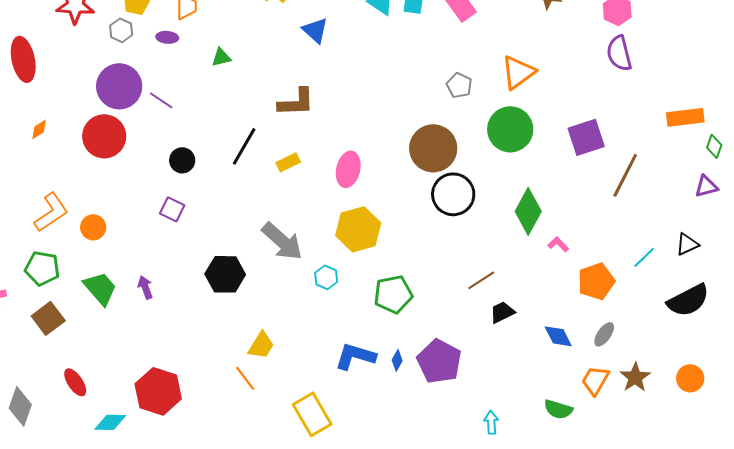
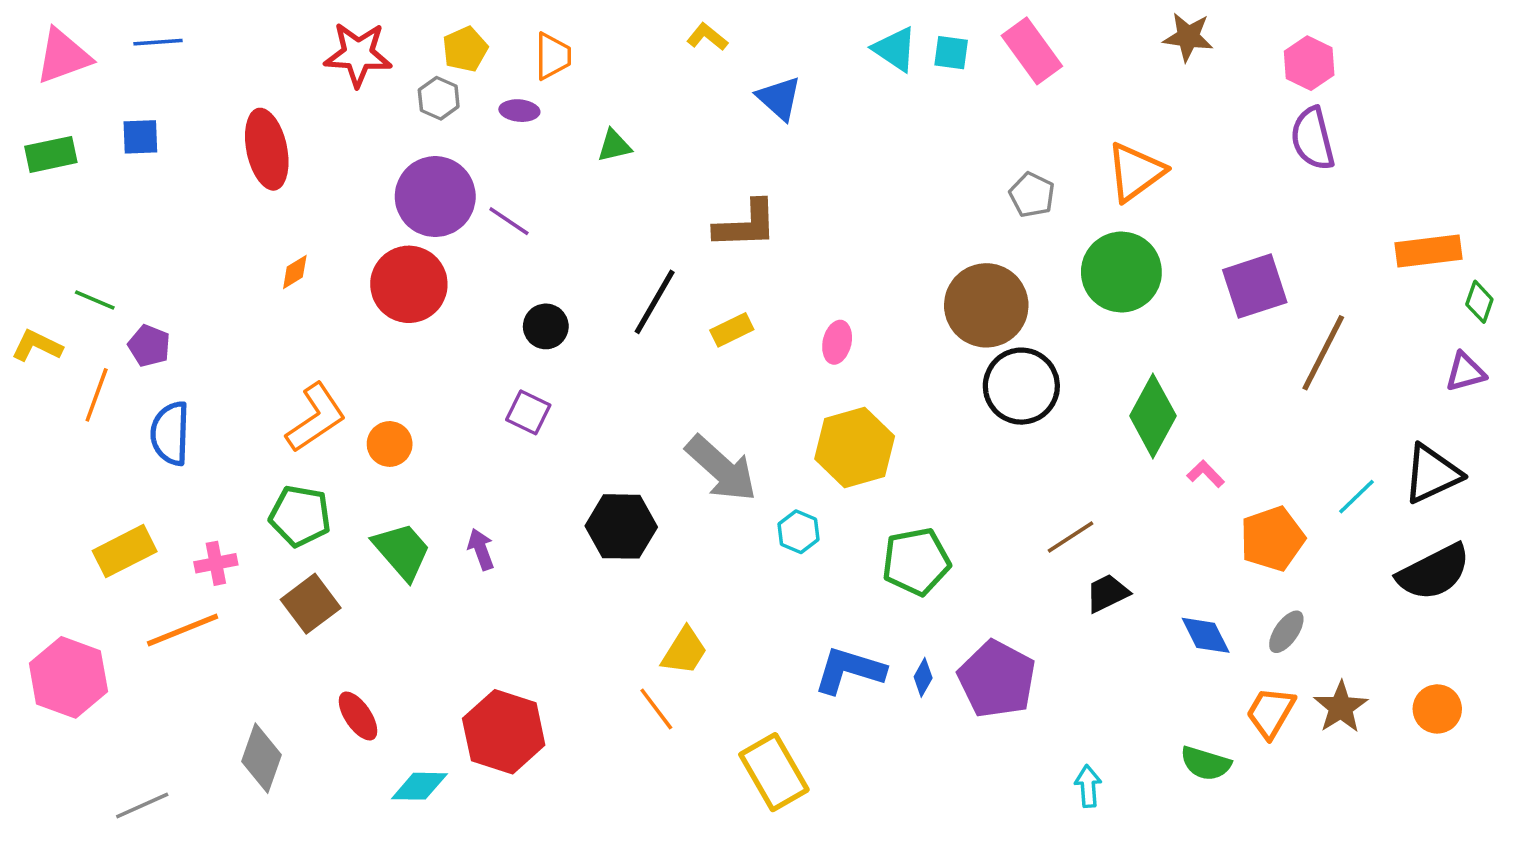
pink ellipse: (348, 169) -> (837, 342), size x0.7
black triangle: (687, 244) -> (1432, 474), size x1.5

